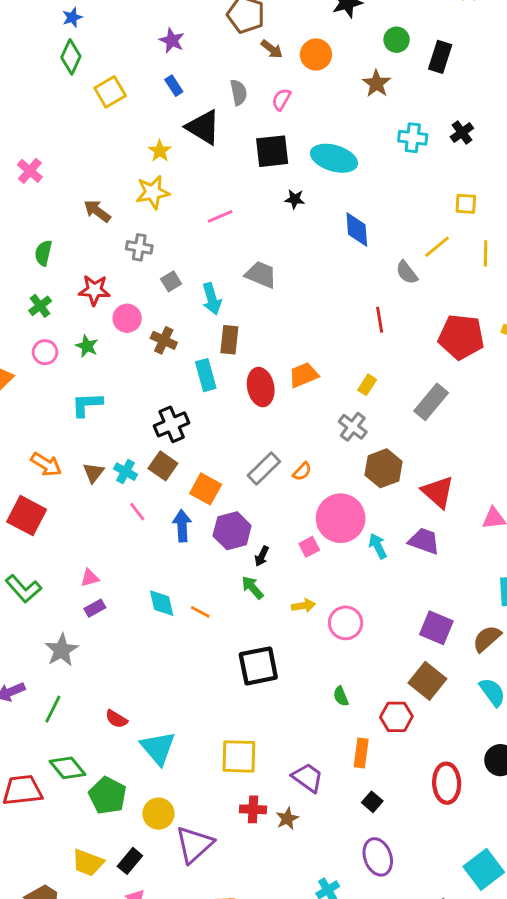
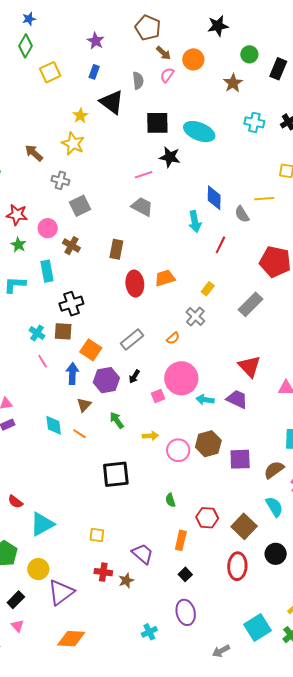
blue rectangle: (174, 86) -> (94, 72), turned 48
pink semicircle: (281, 99) -> (167, 75), moved
yellow star: (153, 192) -> (73, 144), turned 30
black star: (295, 199) -> (170, 157), size x1.5
pink line: (220, 216) -> (144, 175), moved
blue diamond: (357, 229) -> (214, 198), moved
yellow line: (437, 247) -> (264, 199), turned 30
gray square: (171, 281) -> (80, 206), size x1.5
red star: (94, 290) -> (17, 215), moved
cyan arrow: (212, 299) -> (195, 221), moved
red line: (380, 320) -> (220, 245), turned 30
cyan rectangle: (206, 375) -> (47, 271), moved
brown square: (163, 466) -> (63, 331), turned -36
brown hexagon: (384, 468) -> (208, 444), moved
orange semicircle: (302, 471) -> (173, 338), moved
brown triangle: (93, 473) -> (84, 405), moved
cyan arrow: (378, 546) -> (205, 400), turned -60
black arrow: (262, 556) -> (134, 377), moved
purple square: (436, 628) -> (240, 459), turned -30
brown square: (427, 681) -> (244, 526), moved
cyan triangle: (158, 748) -> (42, 524), turned 36
yellow square: (239, 756) -> (97, 535), size x0.6

